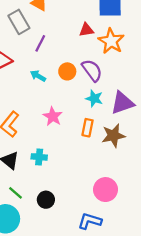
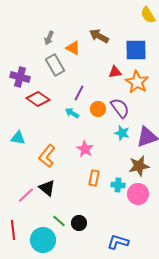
purple line: (40, 43) -> (79, 93), moved
orange rectangle: (88, 128) -> (94, 178), moved
cyan cross: (39, 157) -> (118, 185), moved
pink circle: (106, 190) -> (138, 194), moved
green line: (16, 193) -> (59, 221), moved

